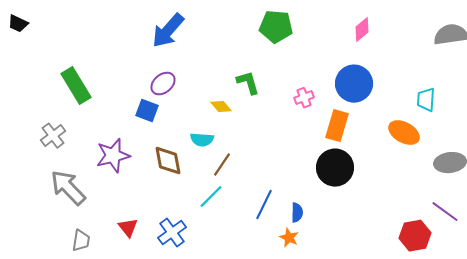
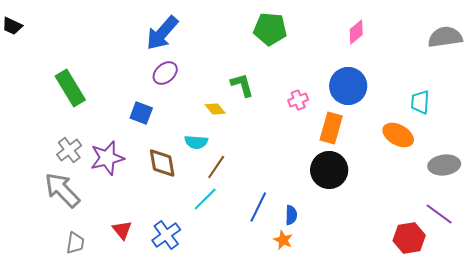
purple ellipse: (163, 84) -> (165, 73), moved
gray cross: (53, 136) -> (69, 150), moved

